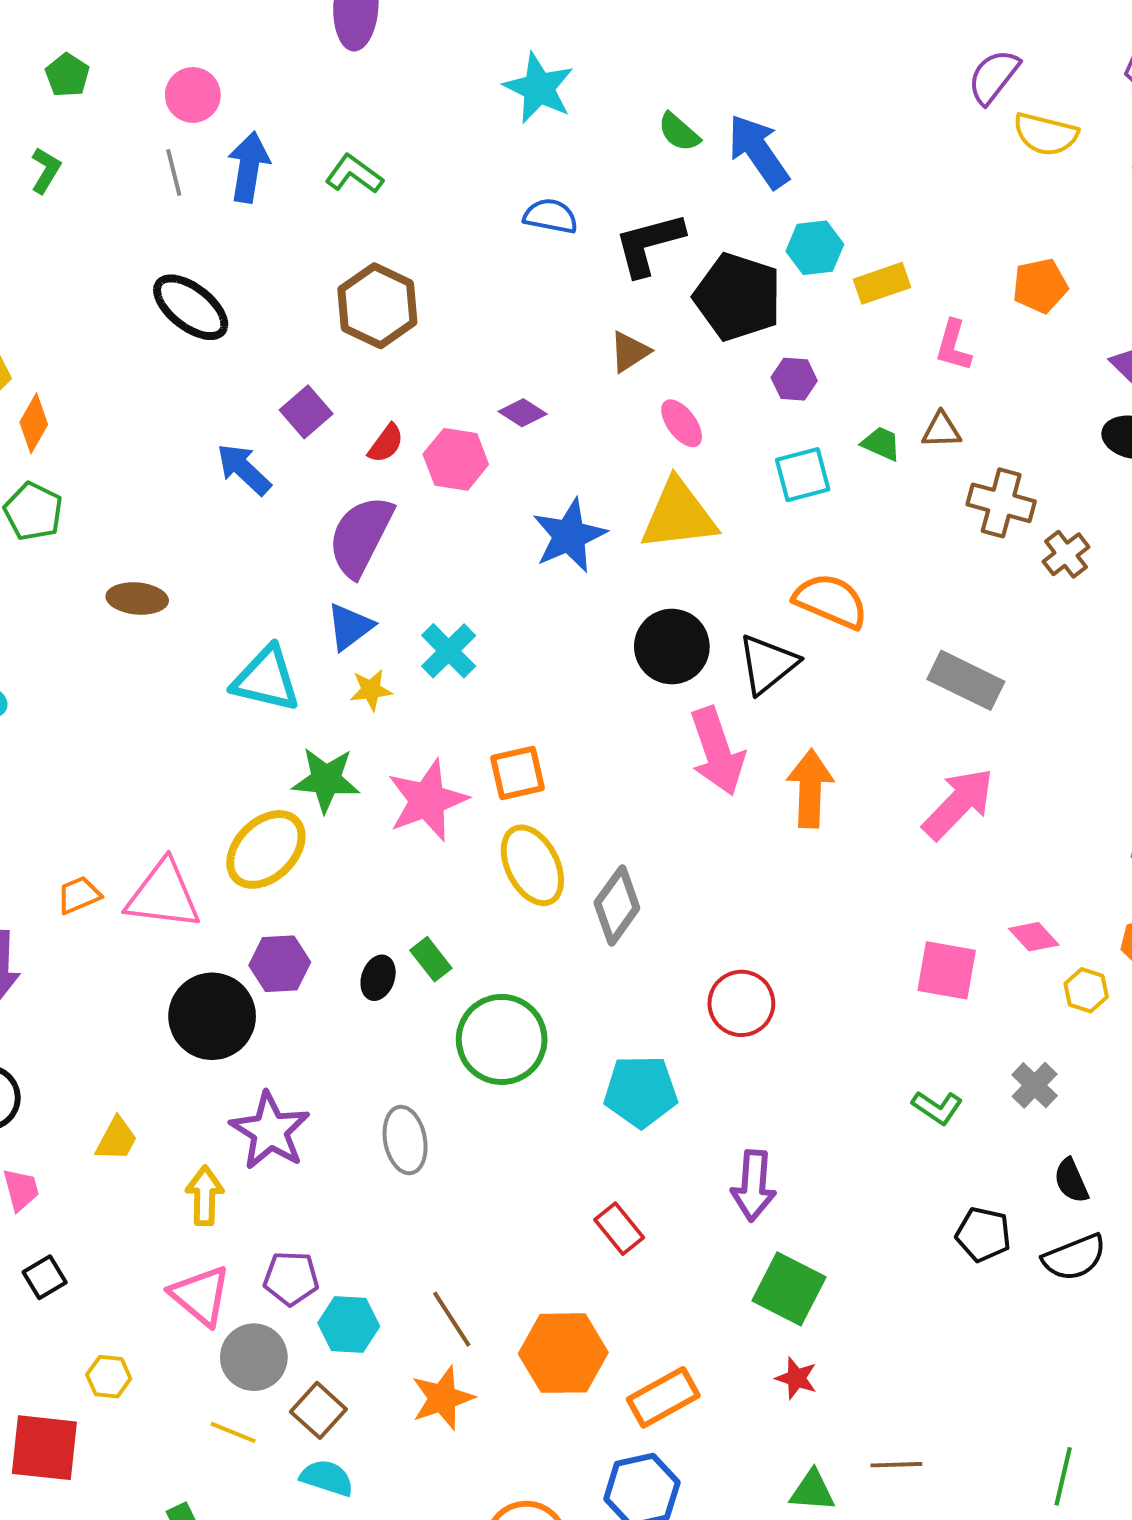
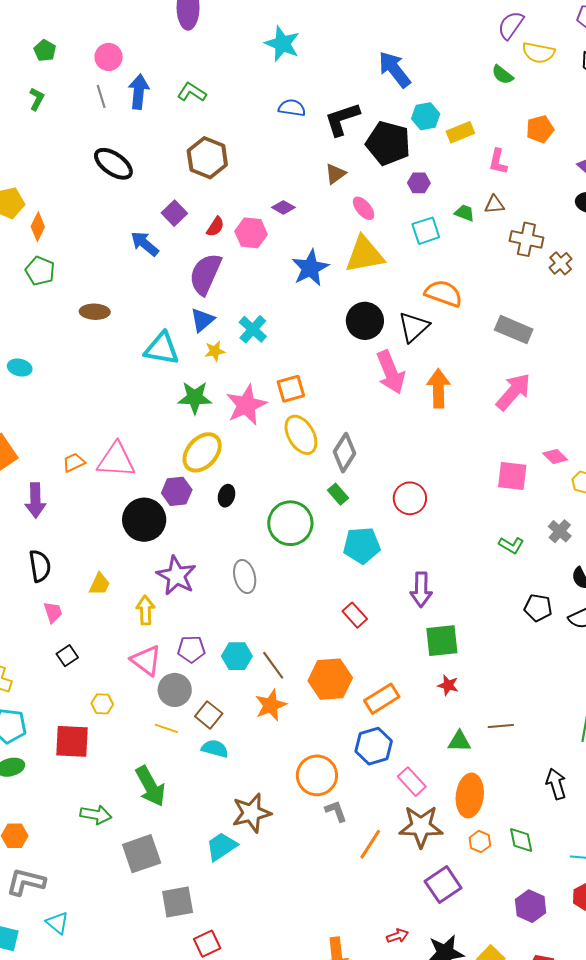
green semicircle: (679, 132) -> (502, 75), moved
yellow ellipse: (266, 849) -> (202, 452), moved
green rectangle: (431, 959) -> (338, 494), moved
green square: (789, 1289) -> (442, 641), turned -30
cyan hexagon: (349, 1325) -> (237, 656), moved

